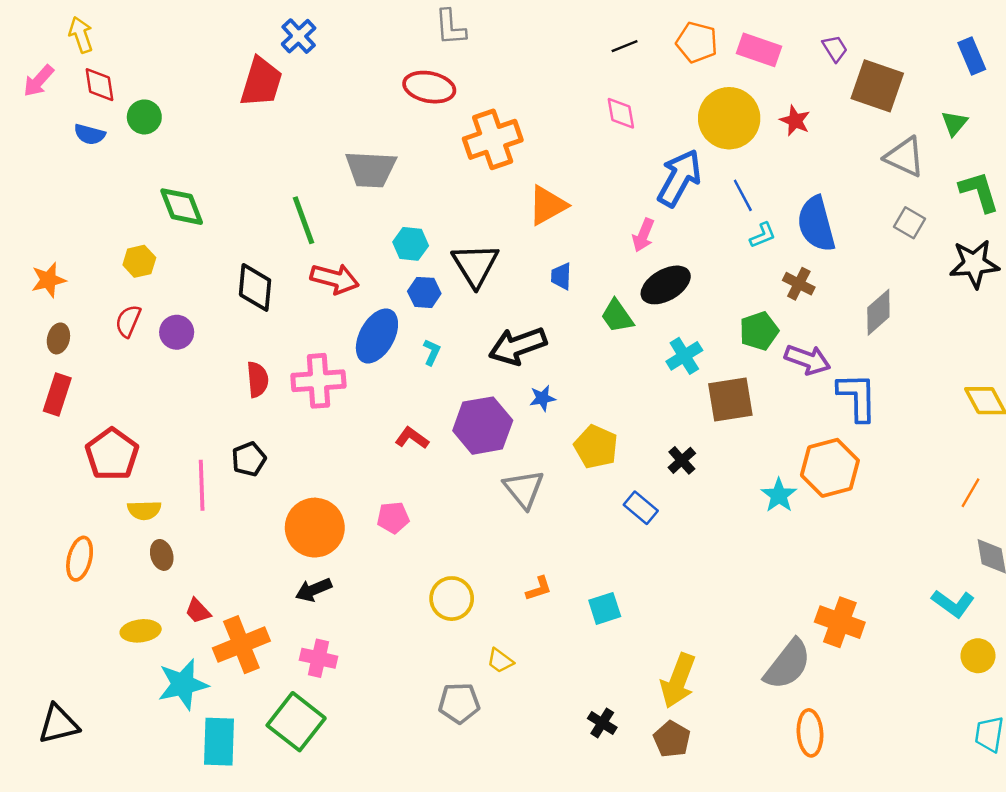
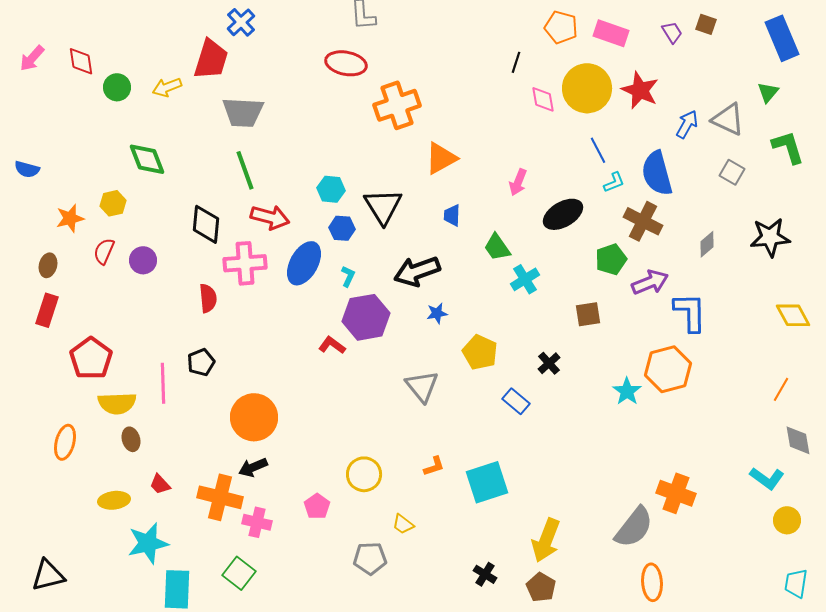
yellow arrow: (81, 35) -> (167, 87), moved, turned -92
black line: (625, 46) -> (516, 62), moved, turned -50
blue rectangle: (972, 56) -> (782, 38), size x1.5
brown square: (877, 86) -> (706, 24), moved, size x0.5
pink diamond: (621, 113) -> (543, 99), moved
red star: (795, 121) -> (640, 90), size x1.5
blue semicircle: (90, 134) -> (27, 169), moved
gray trapezoid: (371, 169) -> (243, 112), moved
blue arrow: (679, 178) -> (687, 124), moved, size x0.6
black star: (974, 264) -> (770, 237), moved
orange star: (48, 280) -> (70, 218), moved
brown cross: (799, 284) -> (643, 221), size x1.5
black ellipse: (666, 285) -> (563, 214), moved
gray diamond: (878, 312) -> (707, 244), size x0.7
cyan cross: (684, 356) -> (525, 279), moved
purple arrow: (808, 360) -> (650, 282), turned -42
pink cross: (318, 381) -> (245, 263), moved
brown square: (730, 399) -> (588, 314), size x0.7
purple hexagon: (483, 426) -> (366, 317), moved
yellow semicircle: (144, 510) -> (117, 403), size x1.4
pink pentagon: (393, 518) -> (317, 506), moved, turned -30
cyan square: (605, 608) -> (487, 482), size x1.6
orange cross: (241, 645) -> (220, 497), moved, turned 36
green square: (296, 722) -> (239, 573), size x0.7

